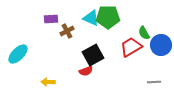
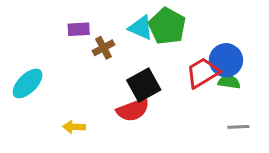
green pentagon: (108, 17) -> (167, 26), turned 30
green semicircle: (144, 33) -> (229, 82), moved, turned 128
blue circle: (161, 45) -> (226, 60), moved
red semicircle: (86, 71) -> (133, 110), size x1.5

